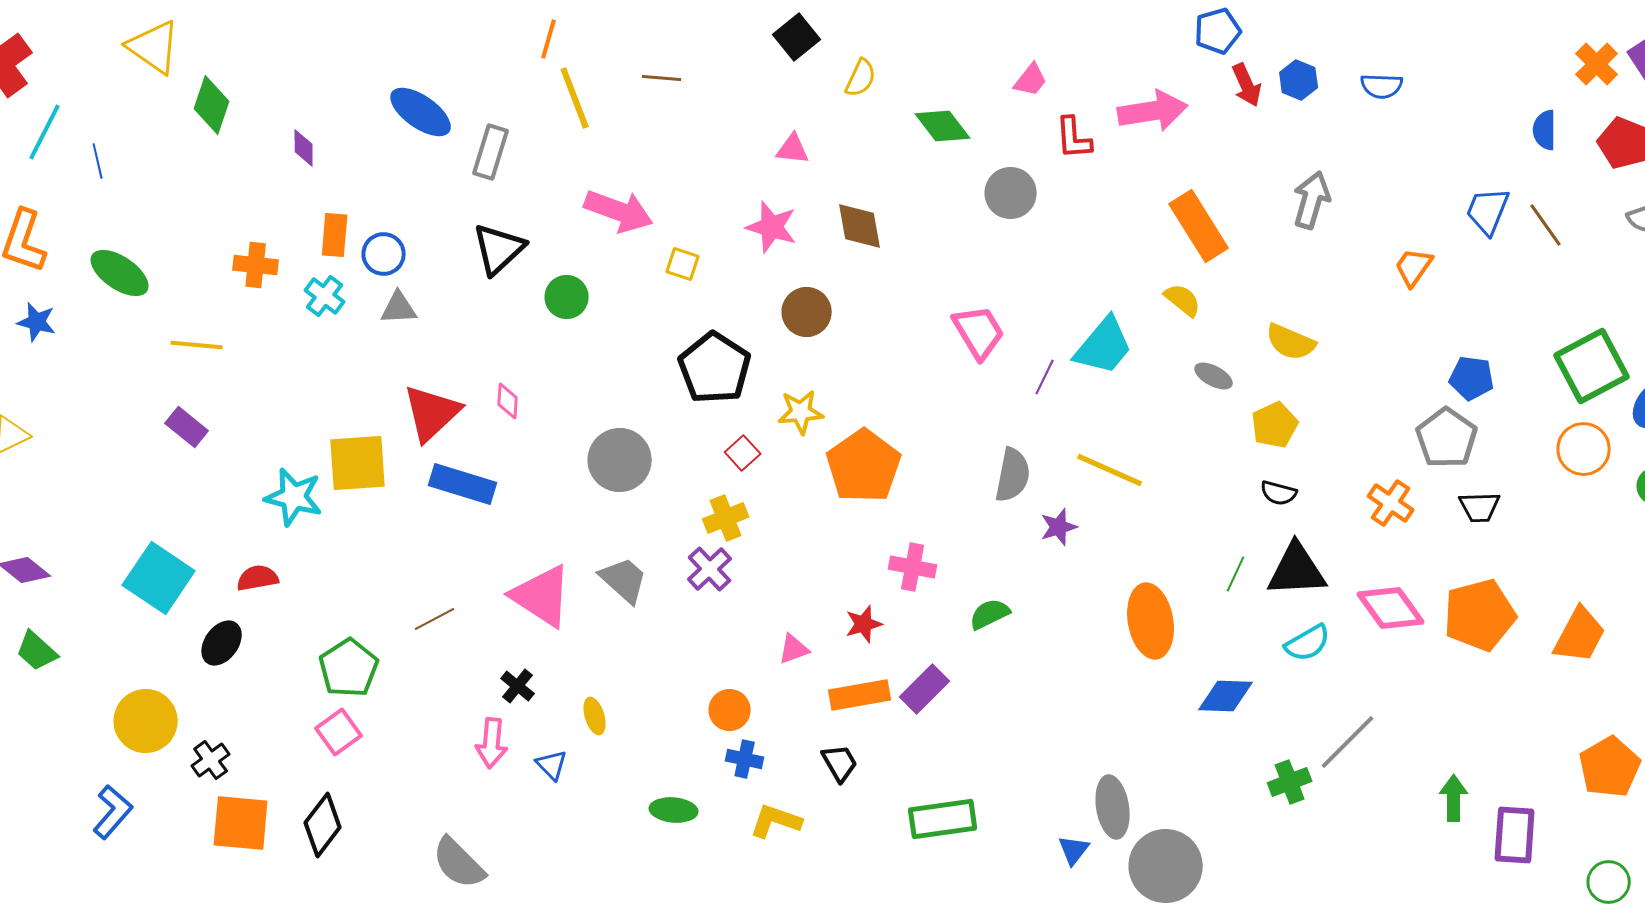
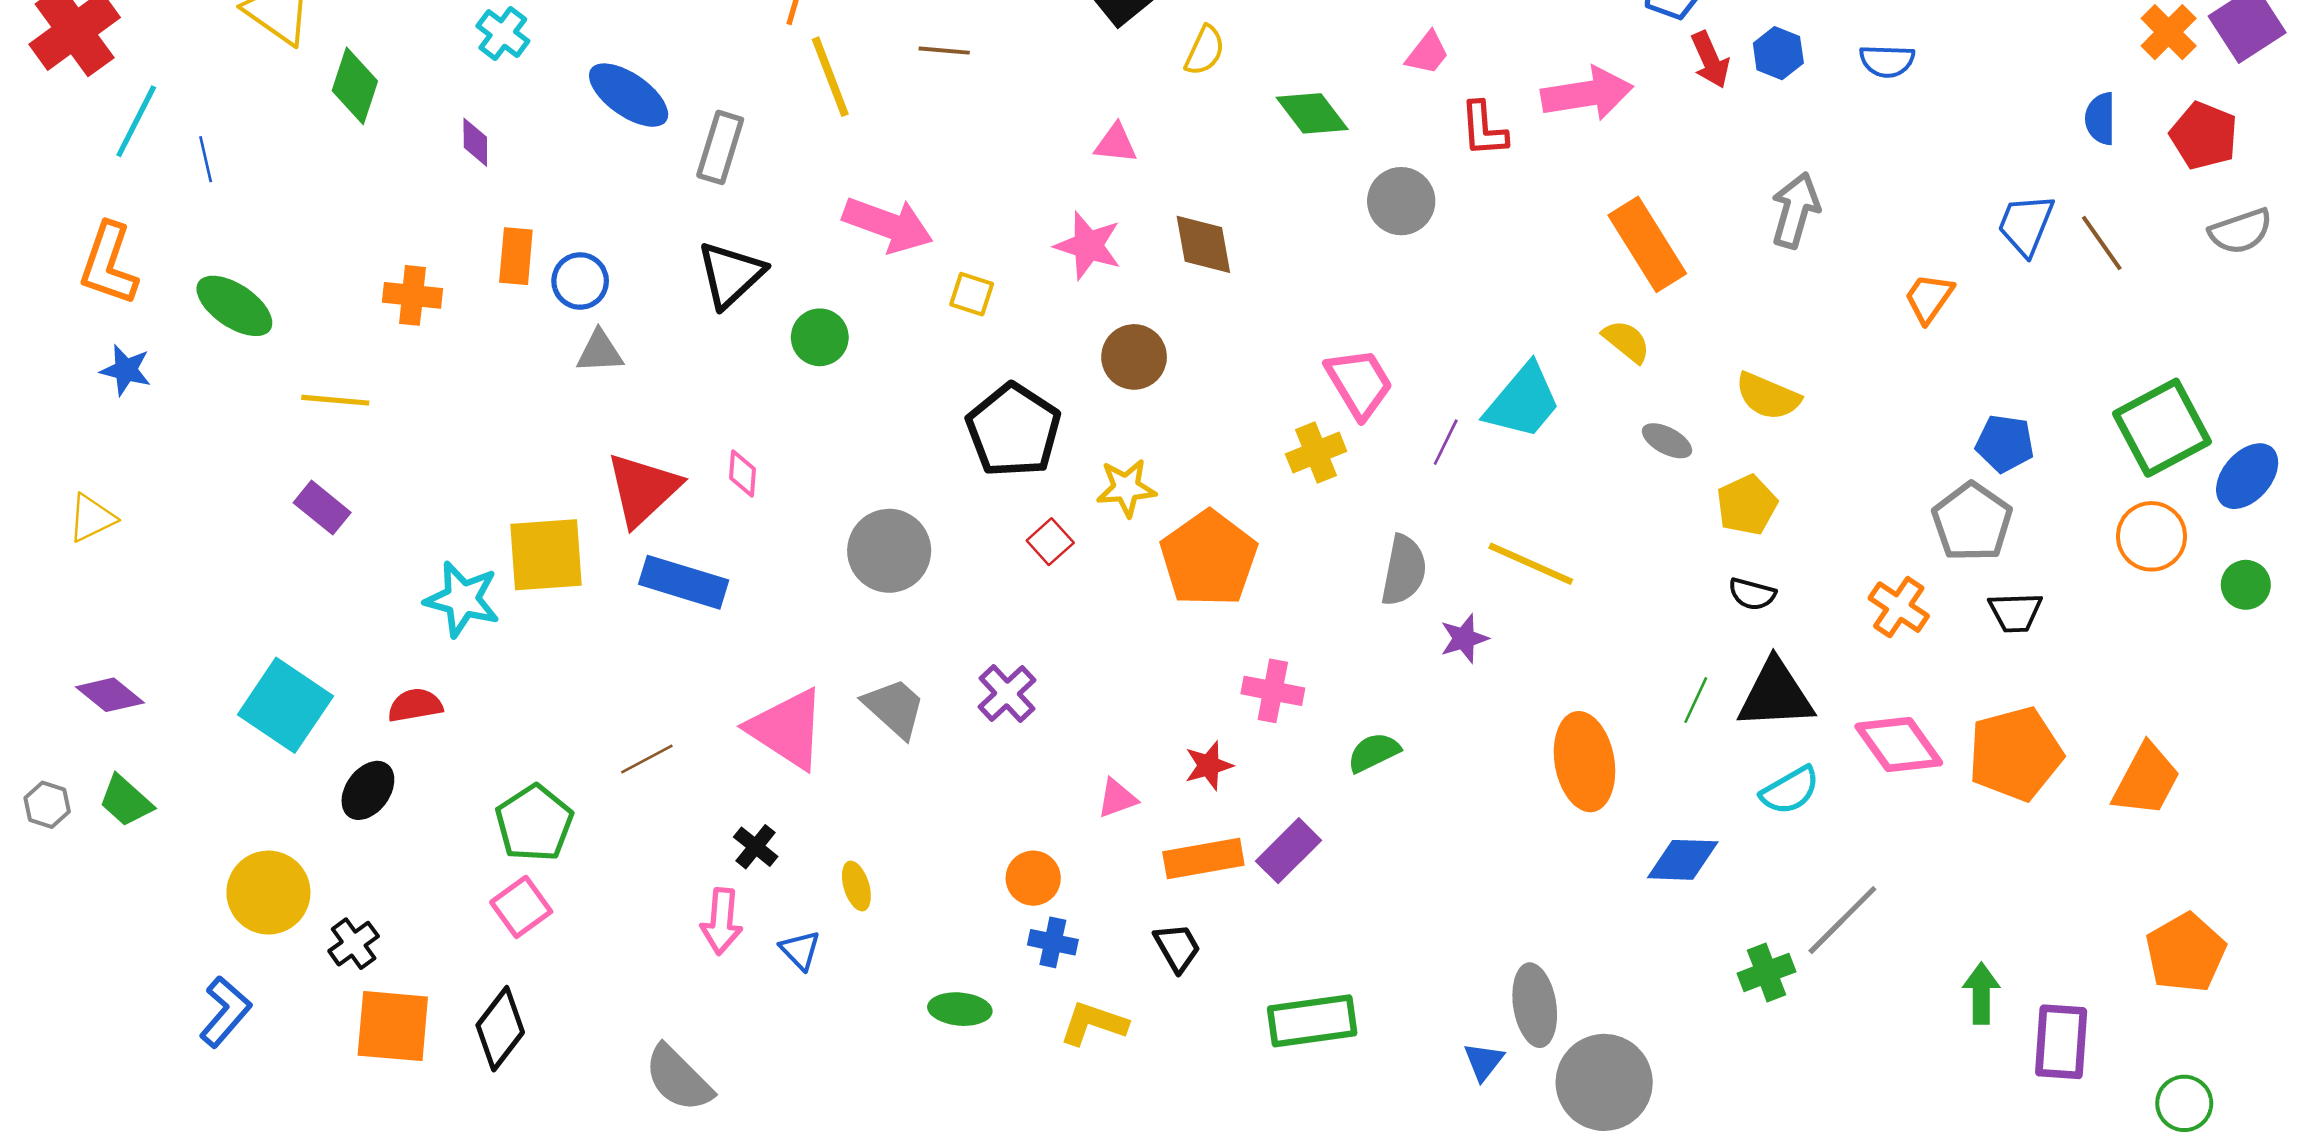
cyan cross: (325, 296) -> (503, 34), moved
yellow cross: (726, 518) -> (1316, 453), moved

